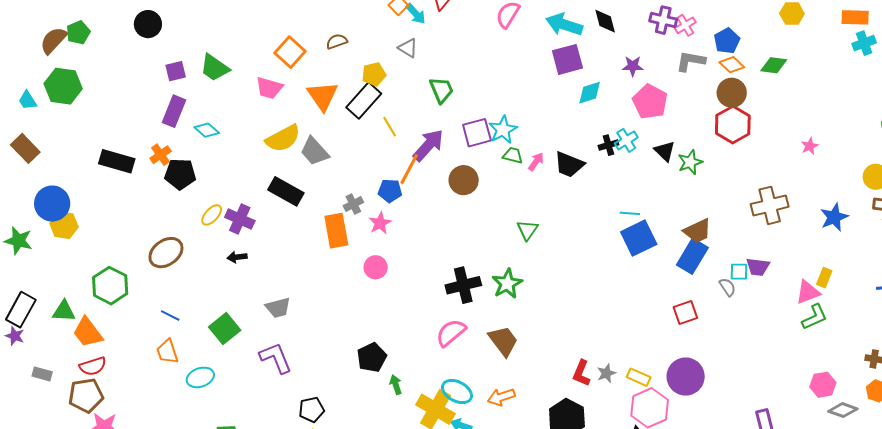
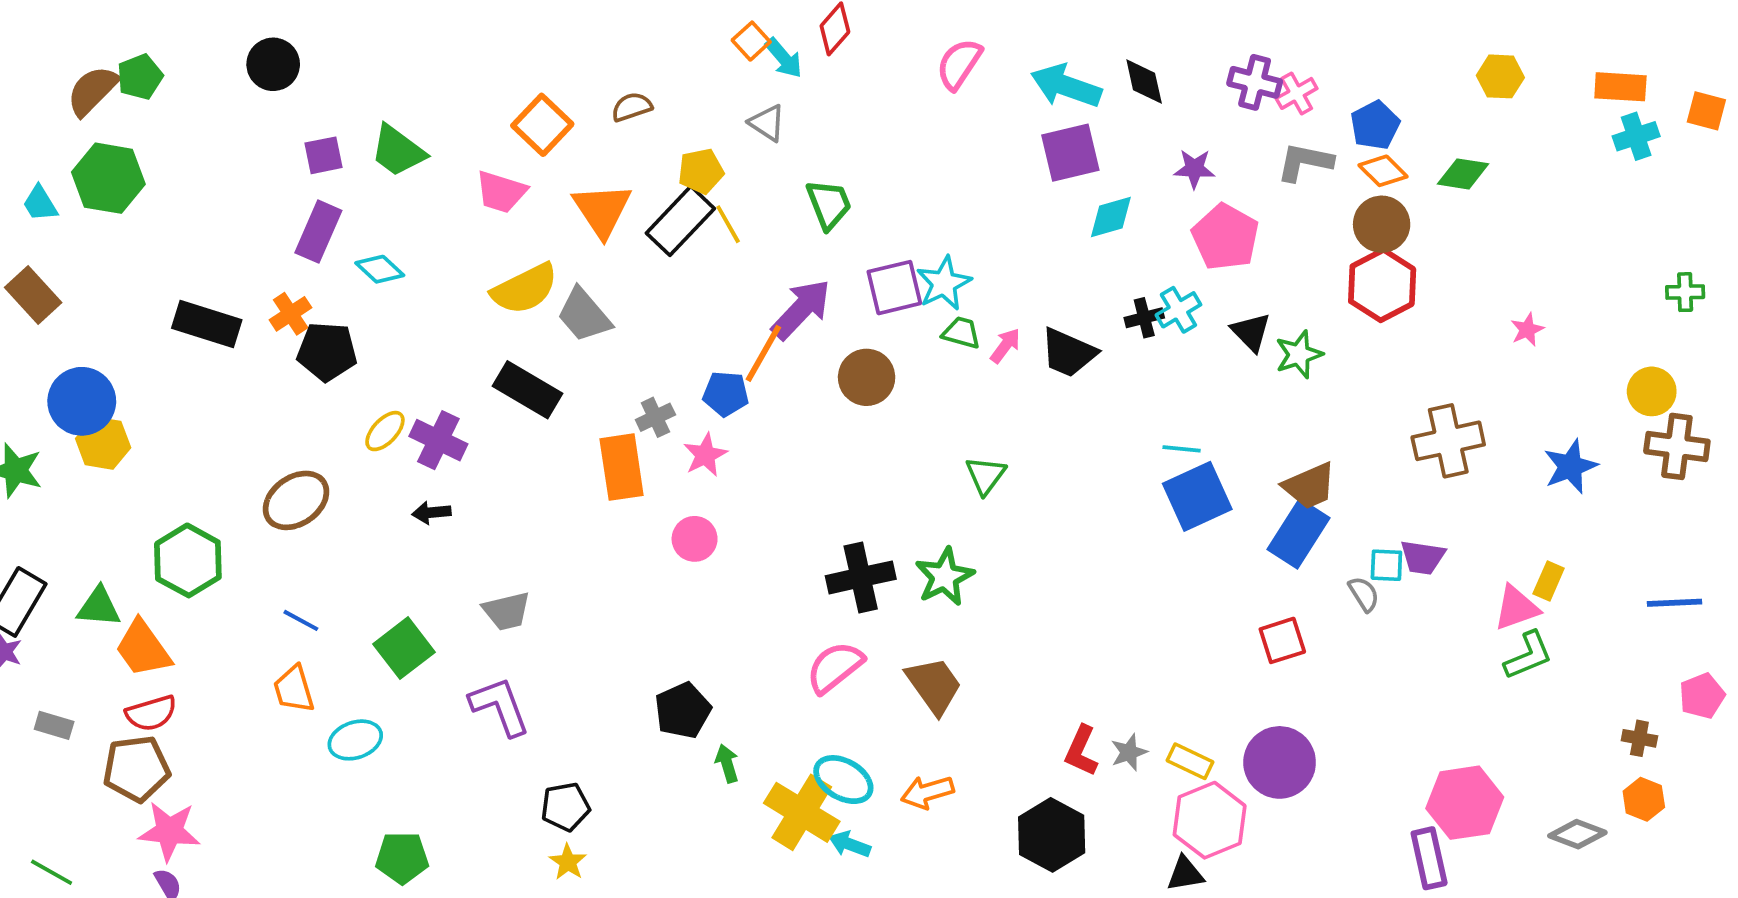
yellow line: (390, 127) -> (728, 224), moved
pink hexagon: (823, 385) -> (1465, 803), moved, size x1.5

